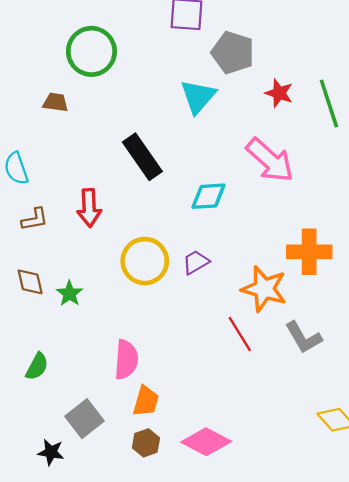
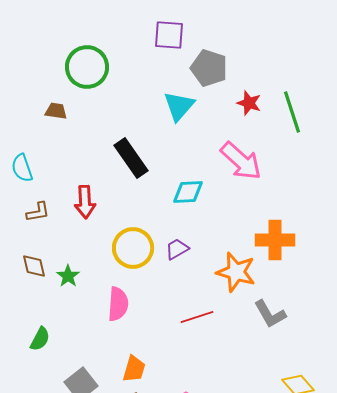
red line: (240, 334) -> (197, 317), moved, turned -76
pink semicircle: (126, 359) -> (118, 304), moved

